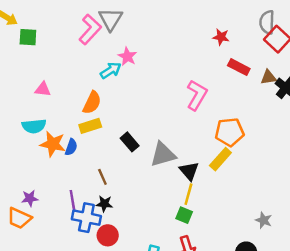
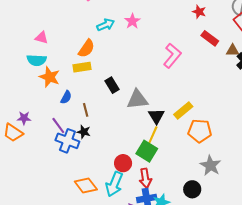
pink star: (127, 57) -> (132, 21), moved
pink triangle: (43, 89) -> (42, 38), moved
orange pentagon: (230, 132) -> (200, 131), moved
blue semicircle: (71, 147) -> (66, 97), moved
purple line: (73, 201) -> (58, 126), turned -36
green square: (184, 215) -> (147, 151), size x1.5
gray star: (264, 220) -> (210, 165), size x1.5
red circle: (108, 235) -> (123, 163), moved

